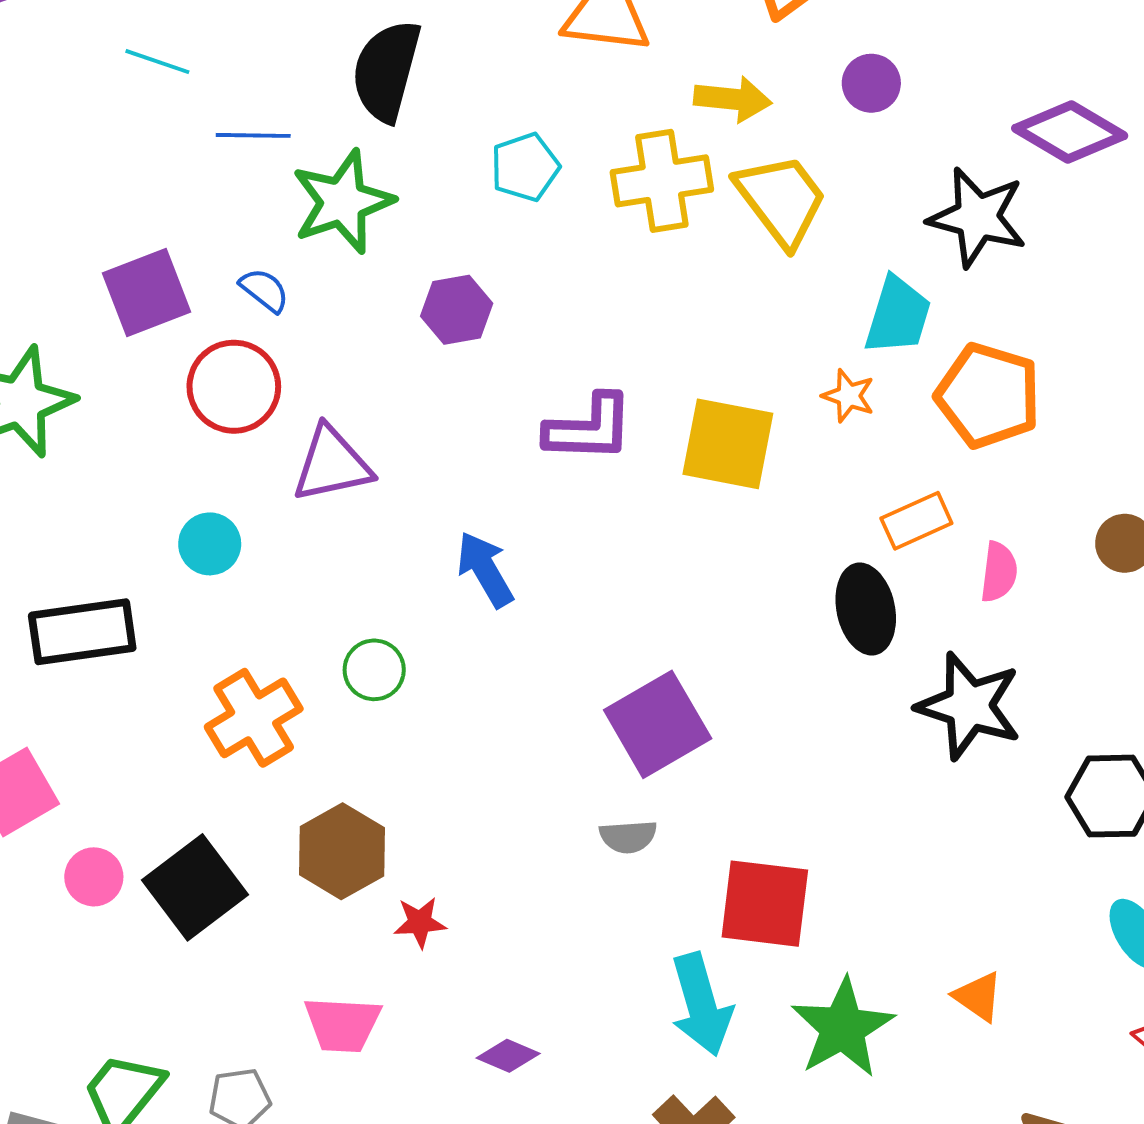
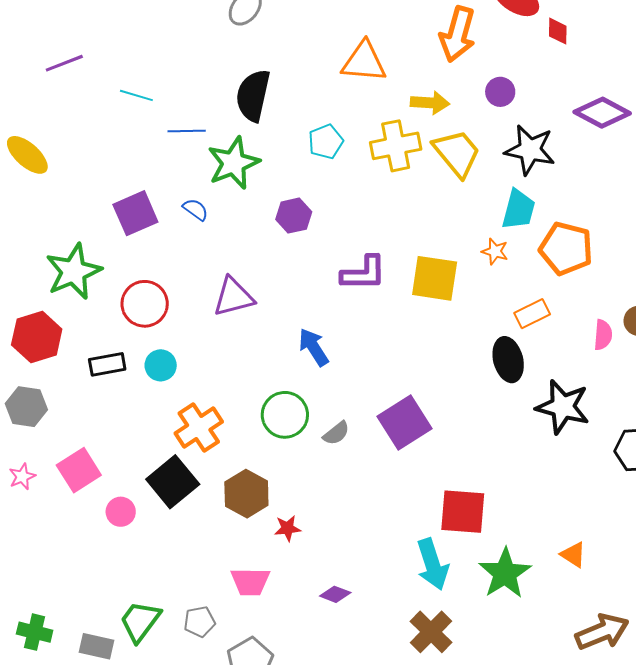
black star: (977, 217) -> (530, 150), moved
red circle: (234, 387) -> (145, 304), moved
cyan circle: (210, 544) -> (161, 365), moved
pink semicircle: (999, 572) -> (603, 335), moved
black rectangle: (82, 632) -> (107, 364), moved, size x0.7
green circle: (374, 670) -> (285, 415), moved, size x1.5
gray semicircle: (628, 837) -> (336, 433), moved, turned -32
black square: (195, 887) -> (173, 482), moved

